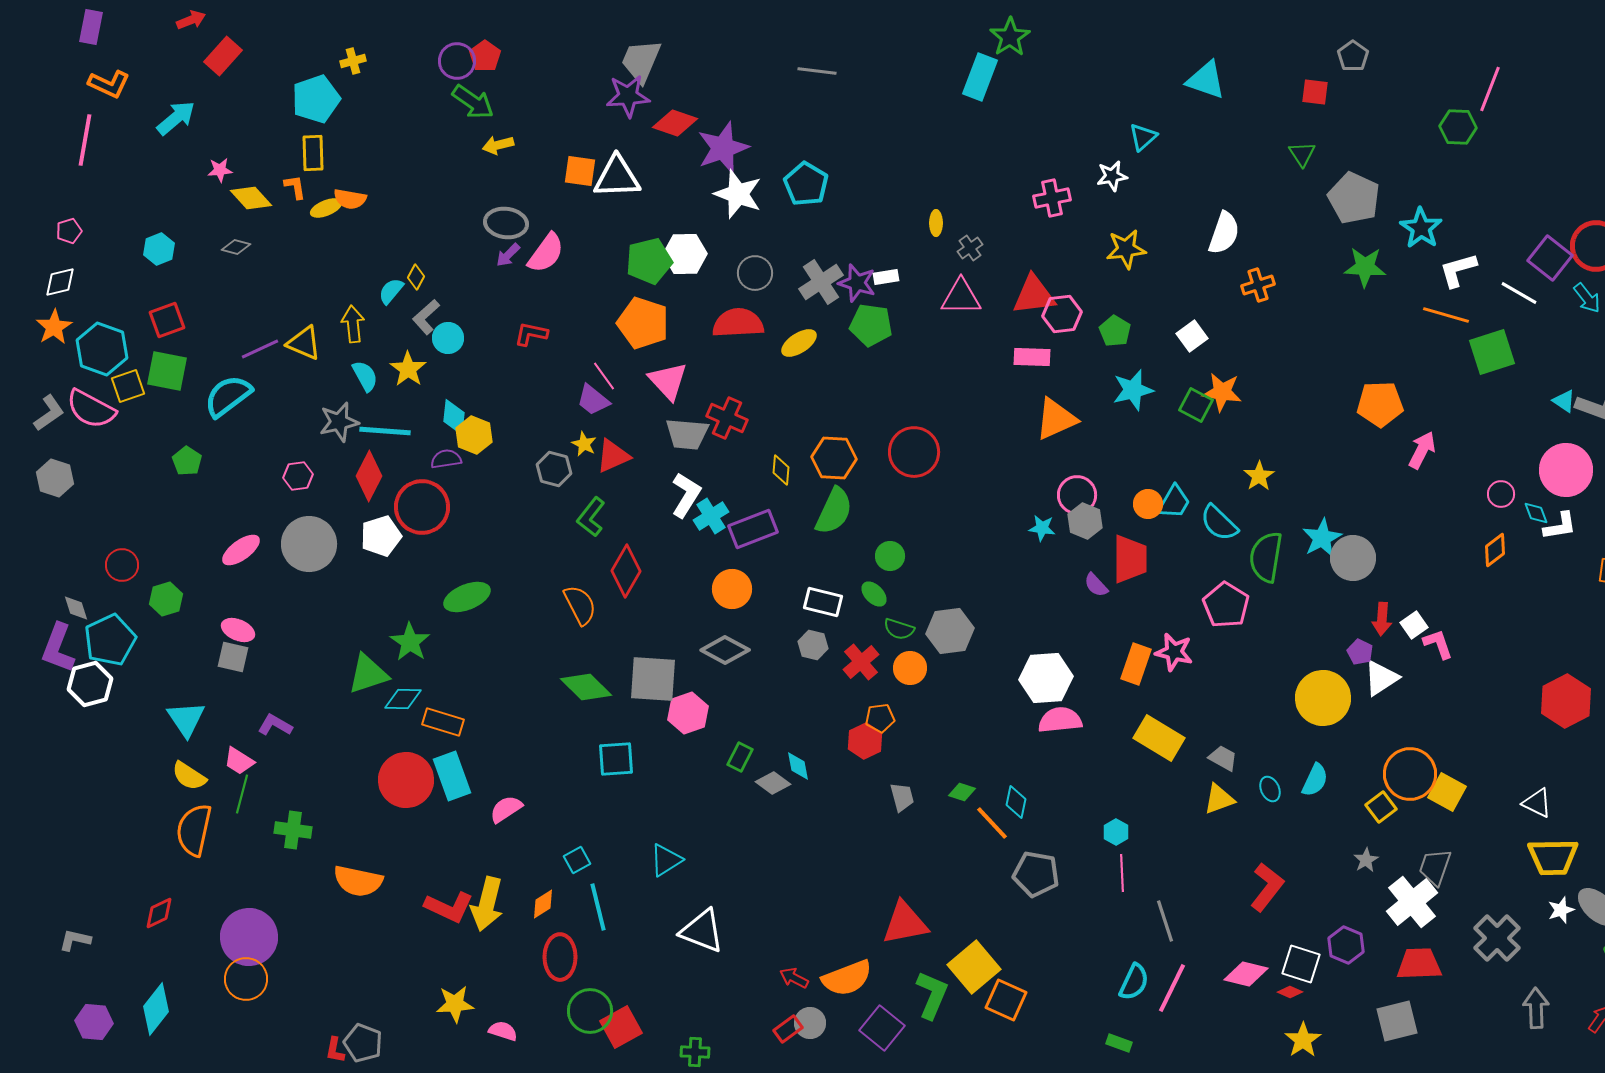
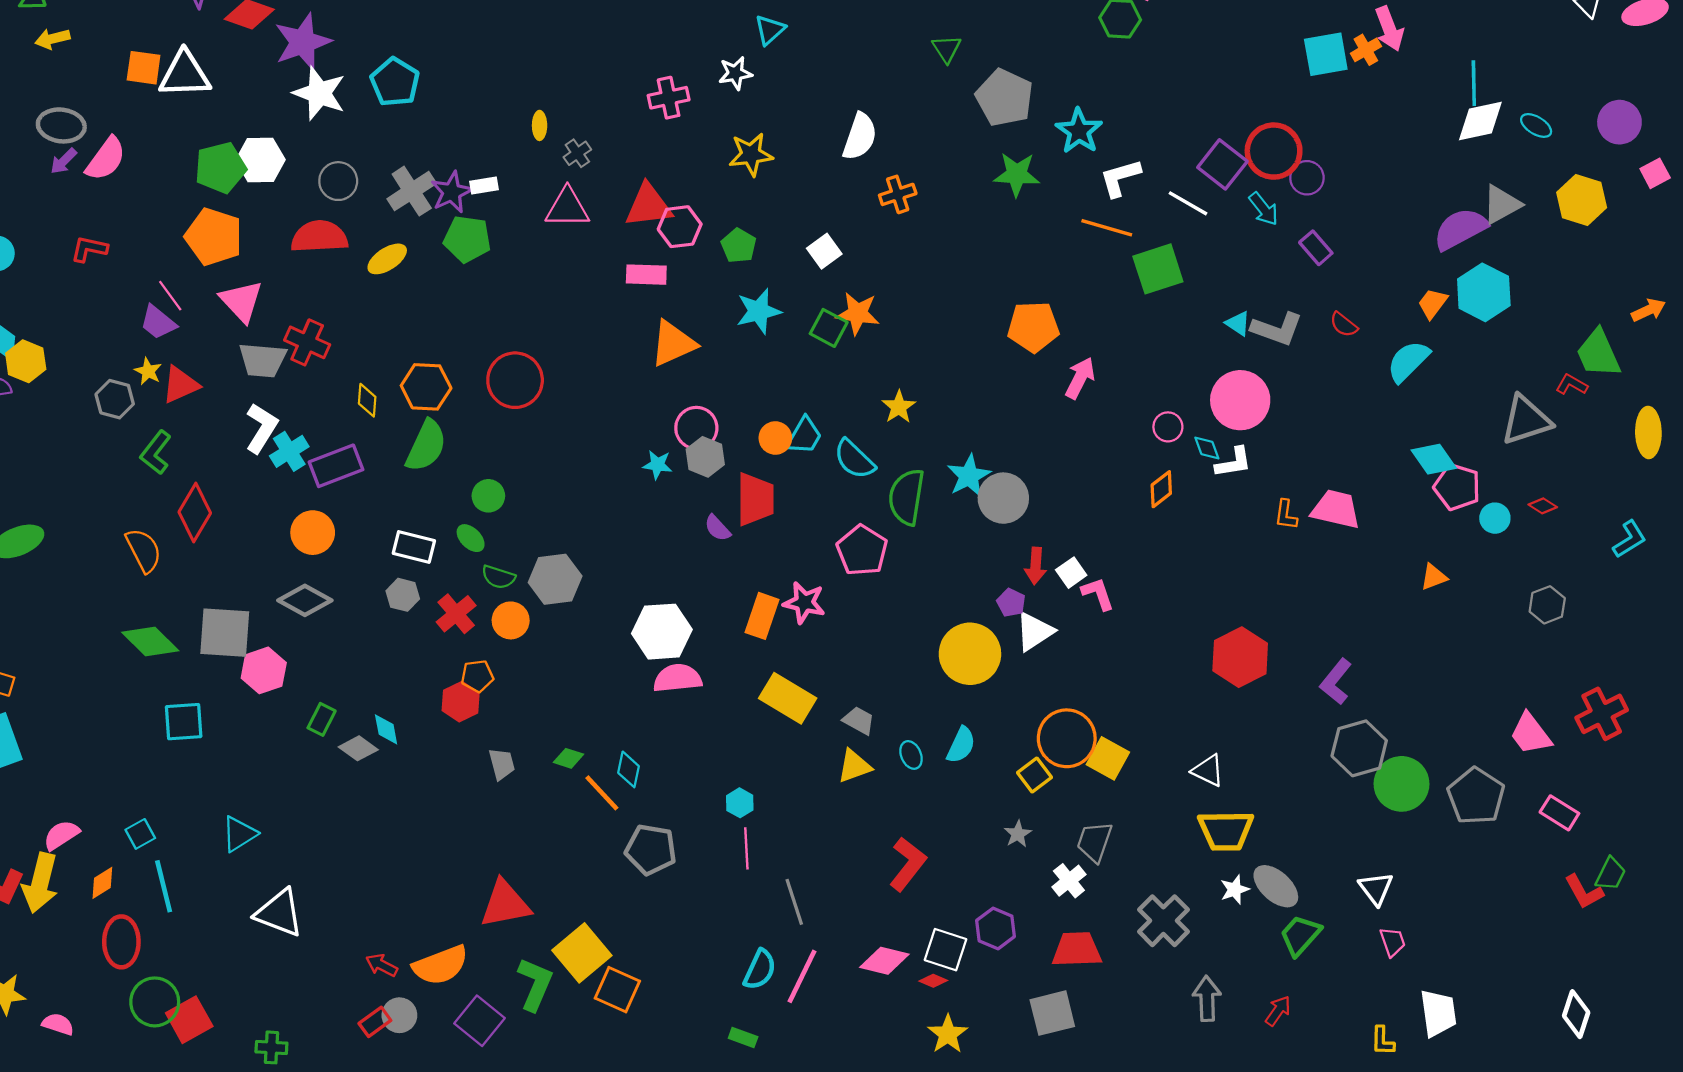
purple star: (857, 283) -> (452, 192), turned 30
pink semicircle: (506, 809) -> (61, 835), moved
white cross: (1412, 902) -> (1069, 881), size x0.6

